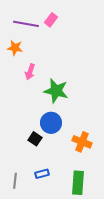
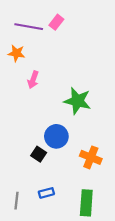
green star: (56, 91) -> (77, 101), moved

